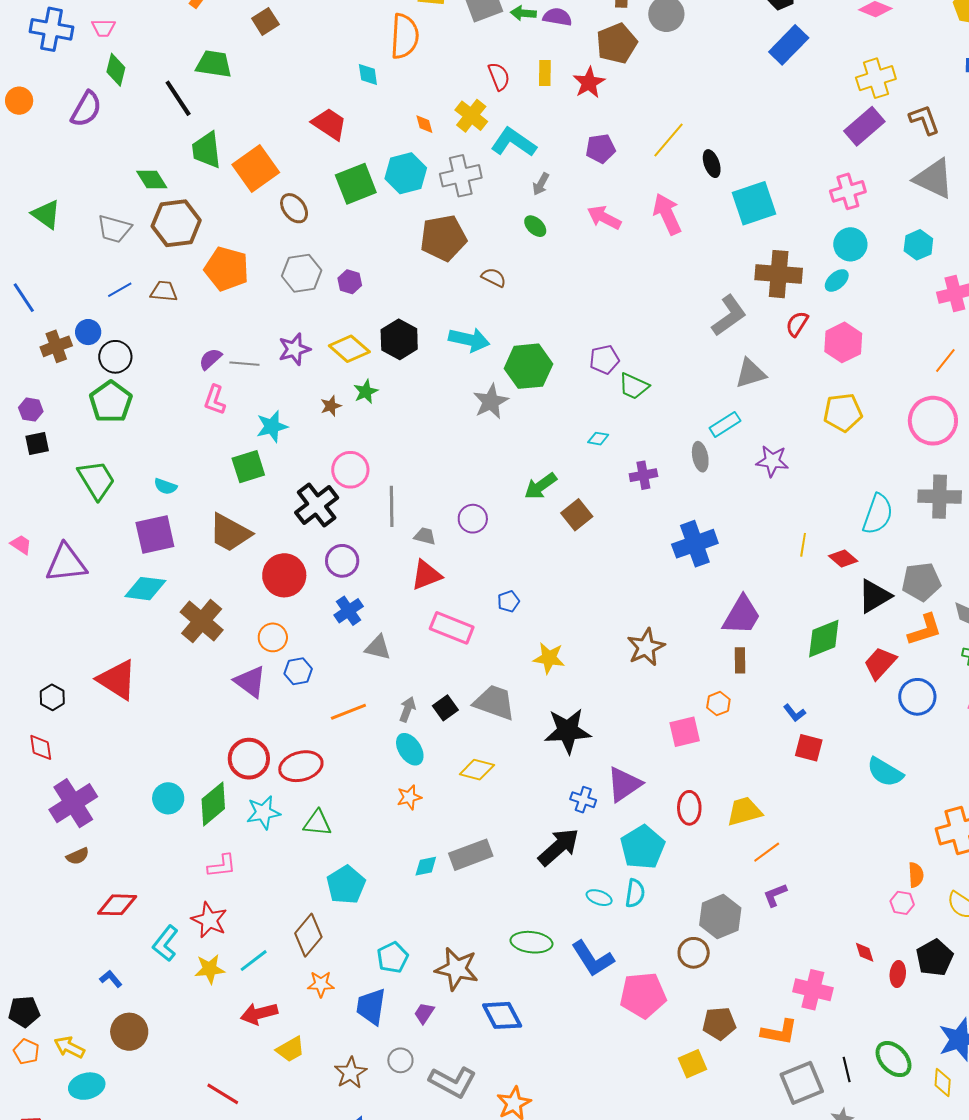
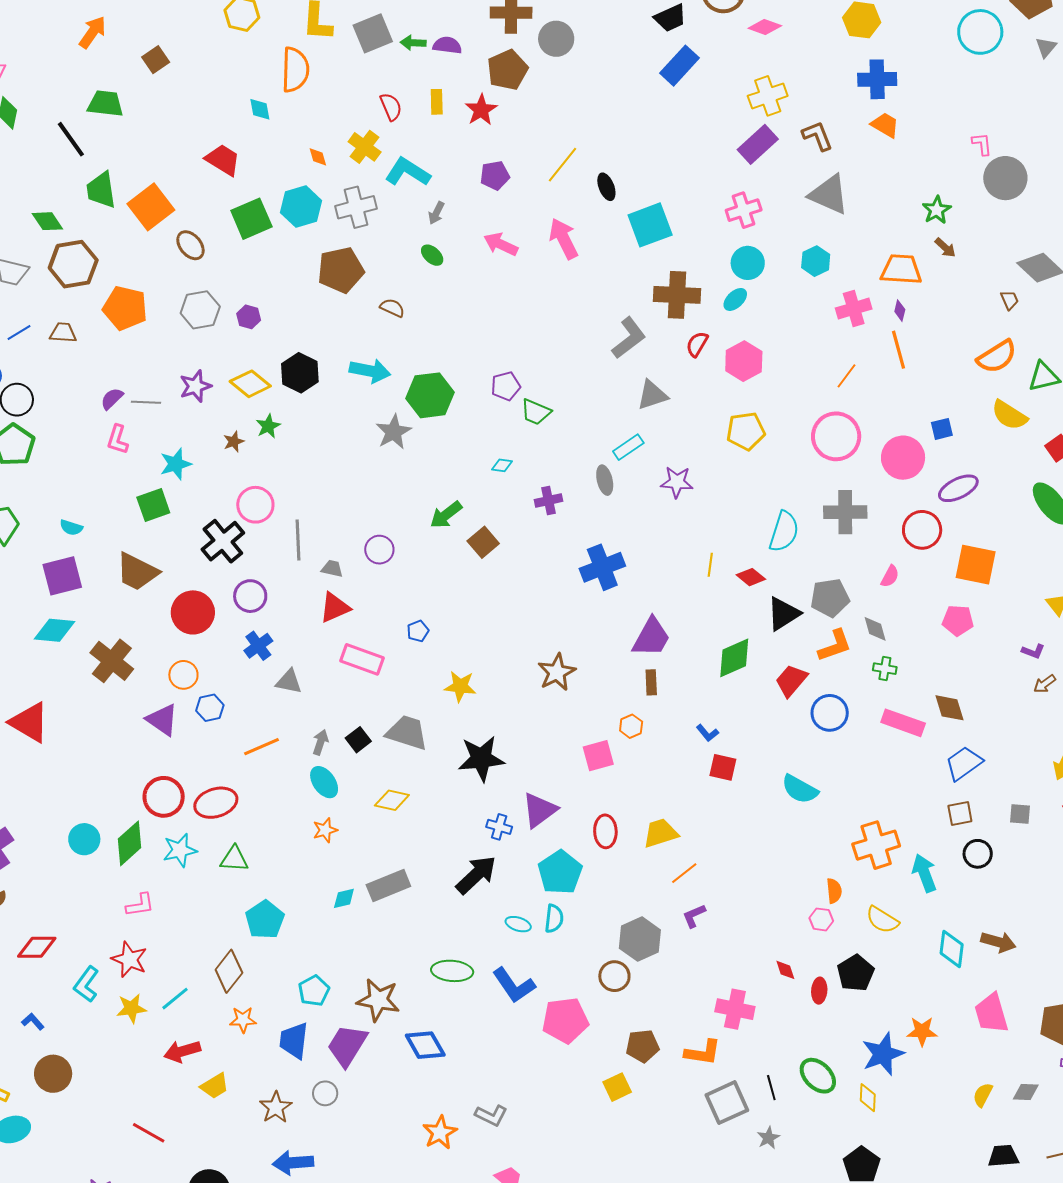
purple trapezoid: (424, 1013) -> (347, 1045), size x2.0
gray L-shape: (453, 1082) -> (491, 1115), moved, size x0.7

